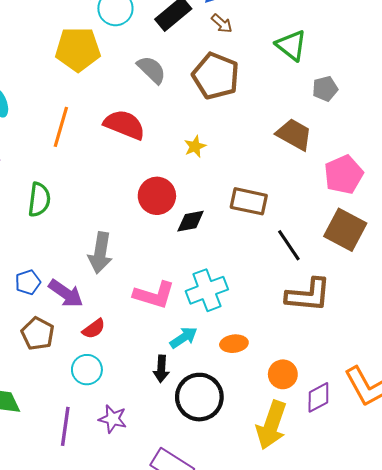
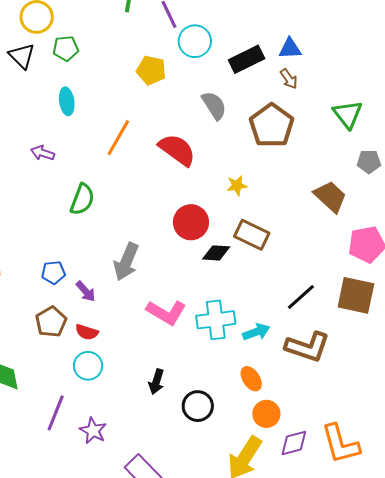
yellow pentagon: (78, 49) -> (151, 70), size x0.7
brown rectangle: (249, 201) -> (252, 235), moved
brown square: (345, 230) -> (356, 295), turned -30
black line: (289, 245) -> (301, 297), turned 68
purple arrow: (66, 293) -> (86, 291), size x0.7
red semicircle: (94, 329) -> (87, 332), moved, turned 40
cyan arrow: (184, 338) -> (256, 332), moved
orange ellipse: (234, 344) -> (251, 379), moved, turned 50
black circle: (199, 397) -> (198, 406), moved, size x0.7
purple star: (113, 419) -> (93, 431), moved

